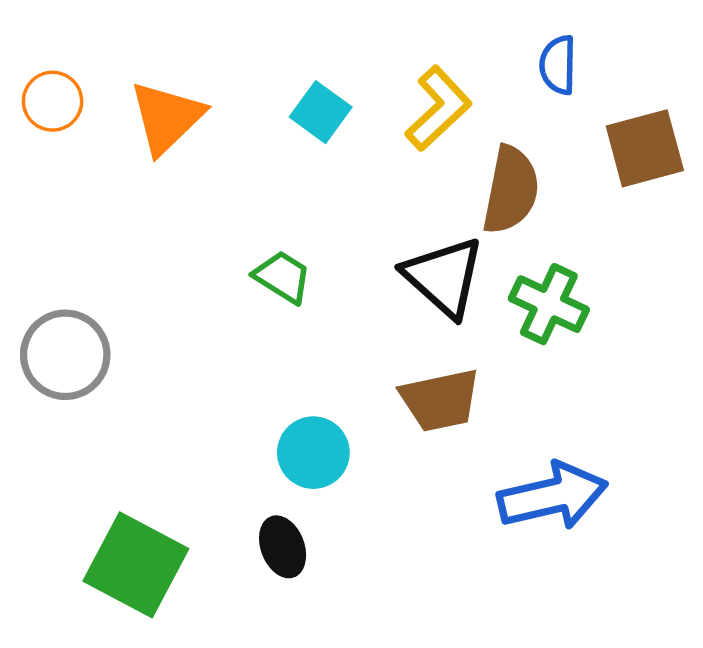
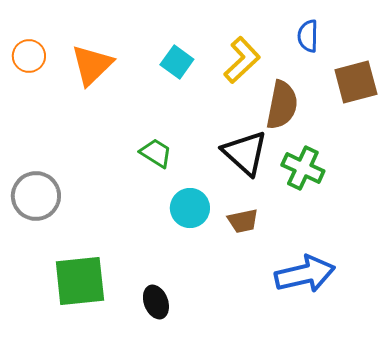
brown trapezoid: (440, 400) -> (243, 221), size x0.7
cyan circle: (313, 453) -> (190, 208), moved
green square: (136, 565) -> (80, 281), moved, turned -34

